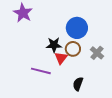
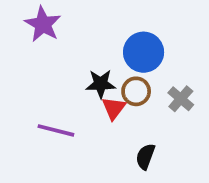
purple line: (41, 71) -> (56, 130), moved

